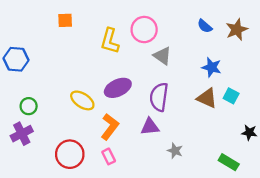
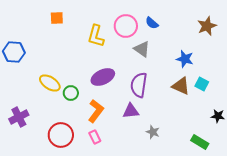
blue semicircle: (205, 26) -> (152, 23), moved
yellow ellipse: (82, 100) -> (50, 83), moved
green circle: (29, 106) -> (71, 93), moved

